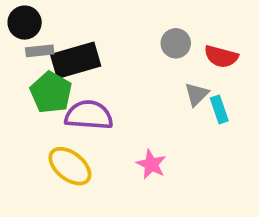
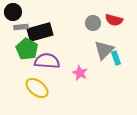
red semicircle: (221, 57) -> (114, 20), moved
gray triangle: (197, 94) -> (104, 50), size x1.5
pink star: (151, 164) -> (80, 73), moved

